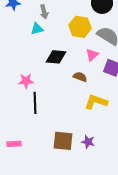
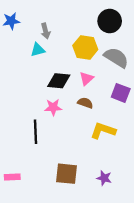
pink triangle: (92, 55) -> (86, 79), moved
pink star: (26, 81) -> (53, 107), moved
purple star: (88, 142) -> (104, 178), moved

